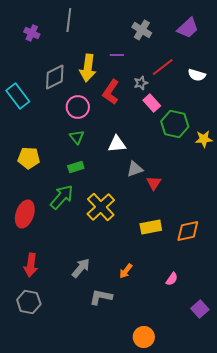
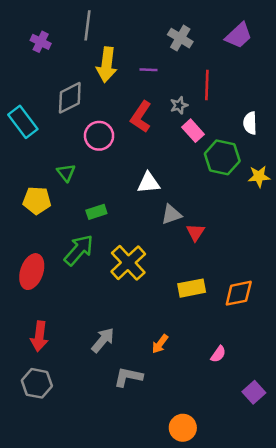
red line: (163, 67) -> (207, 85), turned -50
yellow arrow: (88, 68) -> (107, 65), moved
white semicircle: (197, 75) -> (250, 123), moved, turned 72
green triangle: (77, 137) -> (66, 173), moved

